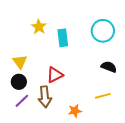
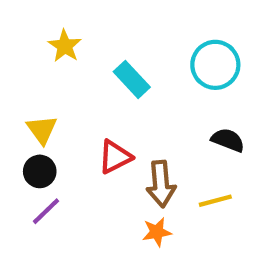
yellow star: (39, 27) -> (65, 46), moved
cyan rectangle: (63, 38) -> (132, 79), turned -36
brown arrow: (45, 97) -> (161, 184), moved

